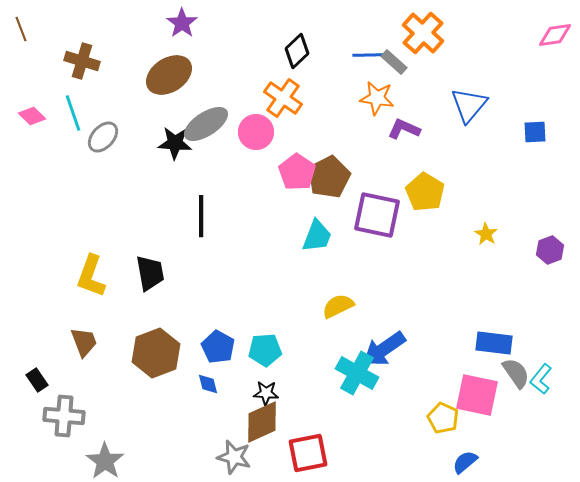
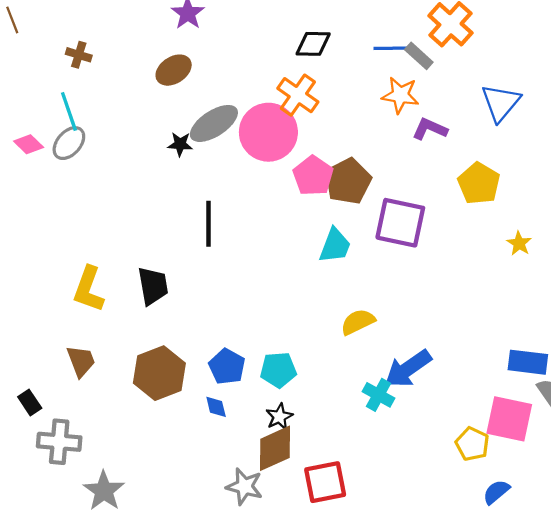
black diamond: (297, 51) -> (313, 44), turned 44
brown cross: (82, 61) -> (79, 55), size x0.7
brown ellipse: (169, 75) -> (174, 70), size x0.7
pink diamond: (32, 116) -> (29, 144), moved
pink circle: (256, 132) -> (268, 132), size x1.5
gray ellipse: (103, 137) -> (69, 143), moved
black star: (175, 143) -> (180, 144), size x0.7
yellow pentagon: (425, 192) -> (479, 183), moved
cyan cross: (357, 373) -> (379, 395), size x0.7
black star: (266, 393) -> (279, 417), turned -30

